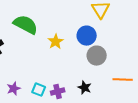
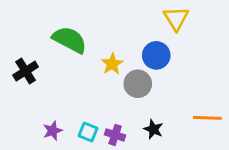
gray circle: (97, 56) -> (138, 84), moved
purple cross: (58, 92) -> (115, 135), turned 32

